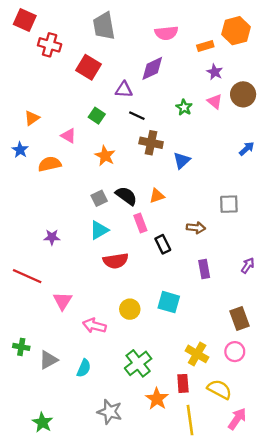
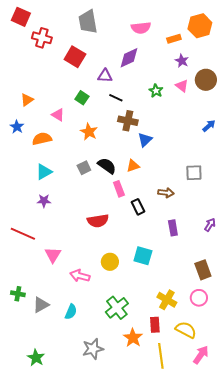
blue triangle: (182, 160) -> (145, 140), moved
cyan triangle: (99, 230) -> (44, 172), moved
gray star: (110, 412) -> (93, 349), turned -30

